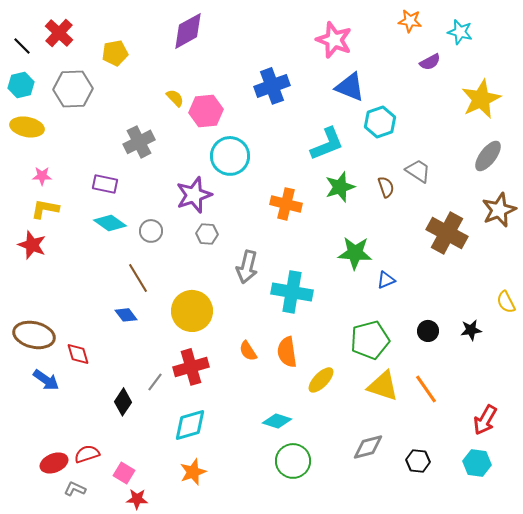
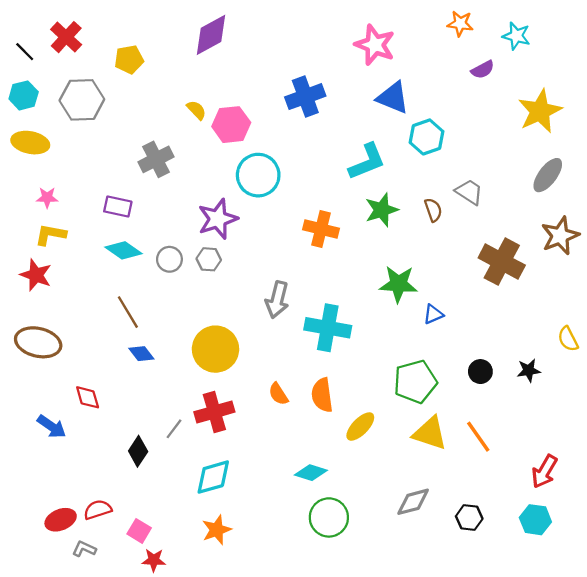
gray hexagon: (207, 234) -> (209, 259), moved
brown line: (138, 278) -> (128, 312), moved
brown ellipse: (34, 335) -> (38, 342), moved

